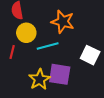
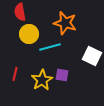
red line: (12, 52) -> (15, 74), moved
purple square: (60, 74) -> (62, 75), size x0.6

